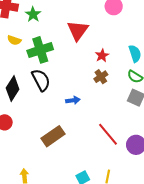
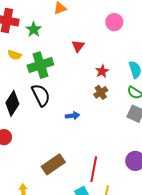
red triangle: (78, 31) -> (78, 46), size x0.6
red line: (108, 134) -> (94, 169), moved, turned 50
brown rectangle: (53, 136) -> (53, 164), moved

